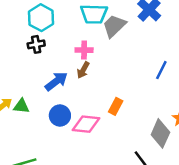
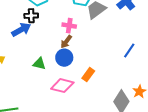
blue arrow: (56, 81) -> (21, 30), moved
green triangle: (21, 106) -> (39, 64), moved
blue circle: (60, 115) -> (64, 58), moved

